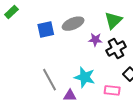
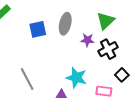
gray ellipse: (73, 24) -> (65, 24), turned -55
gray line: (50, 80) -> (27, 79), moved

